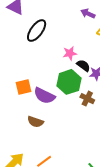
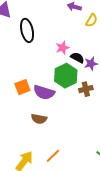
black ellipse: (37, 31) -> (27, 30), turned -40
brown cross: (87, 99) -> (86, 89), turned -32

